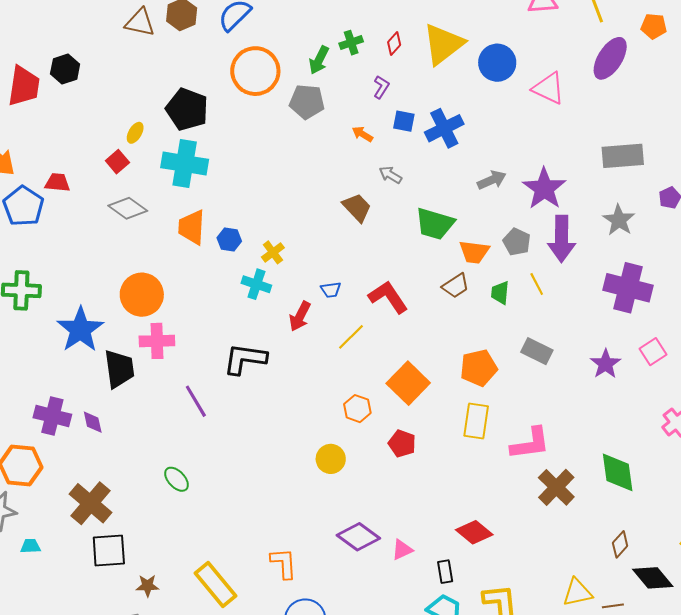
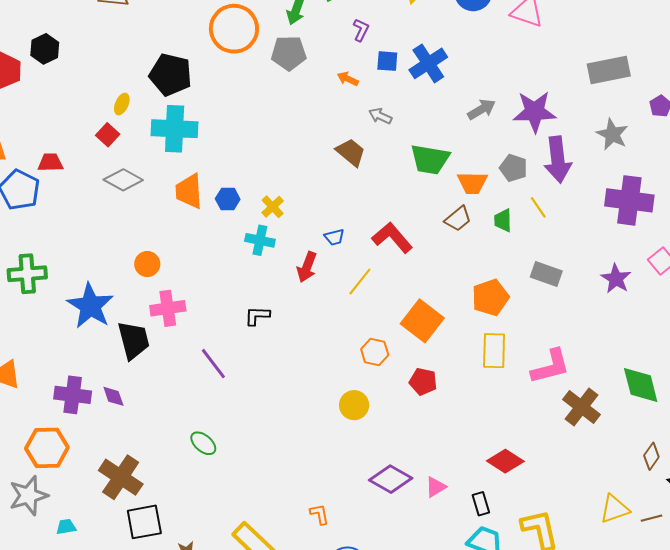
purple star: (544, 189) -> (535, 112), turned -30
orange circle: (142, 295) -> (147, 264), size x0.6
black L-shape: (245, 359) -> (257, 316), size x0.6
orange L-shape: (284, 563) -> (319, 514), size x0.7

